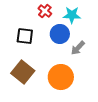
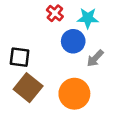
black square: (25, 36) -> (20, 57), moved

